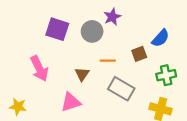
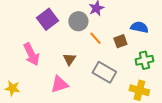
purple square: (57, 29) -> (47, 19), turned 35
blue semicircle: (161, 38) -> (139, 27), turned -120
orange line: (108, 61) -> (95, 38), moved, turned 48

